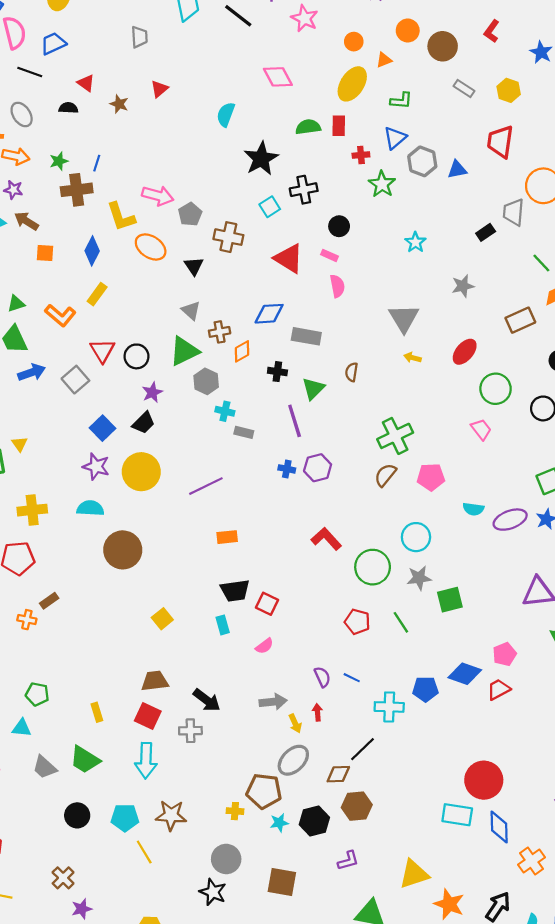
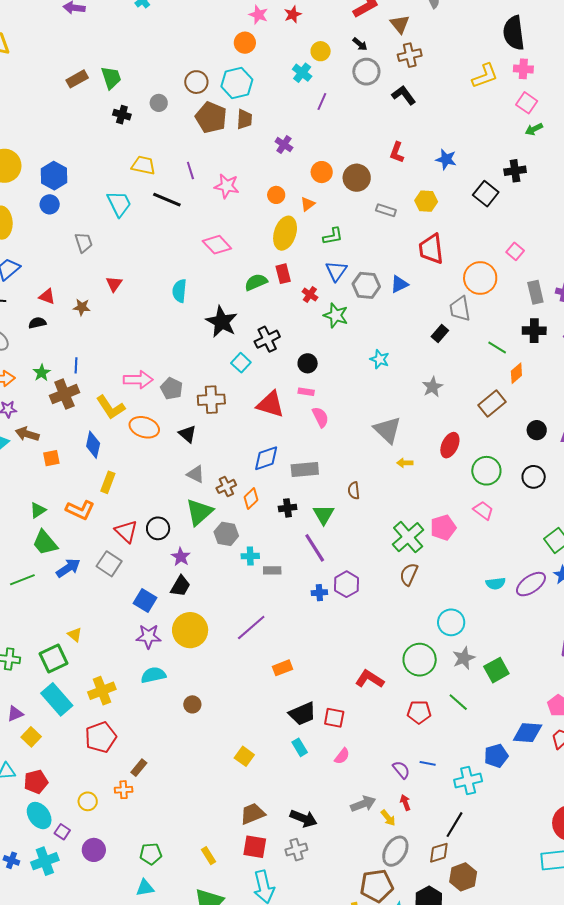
red cross: (361, 155) -> (310, 294), turned -35
pink pentagon: (431, 477) -> (443, 528), moved
red L-shape: (326, 539) -> (370, 679), moved
brown circle: (123, 550) -> (192, 704), size x0.5

